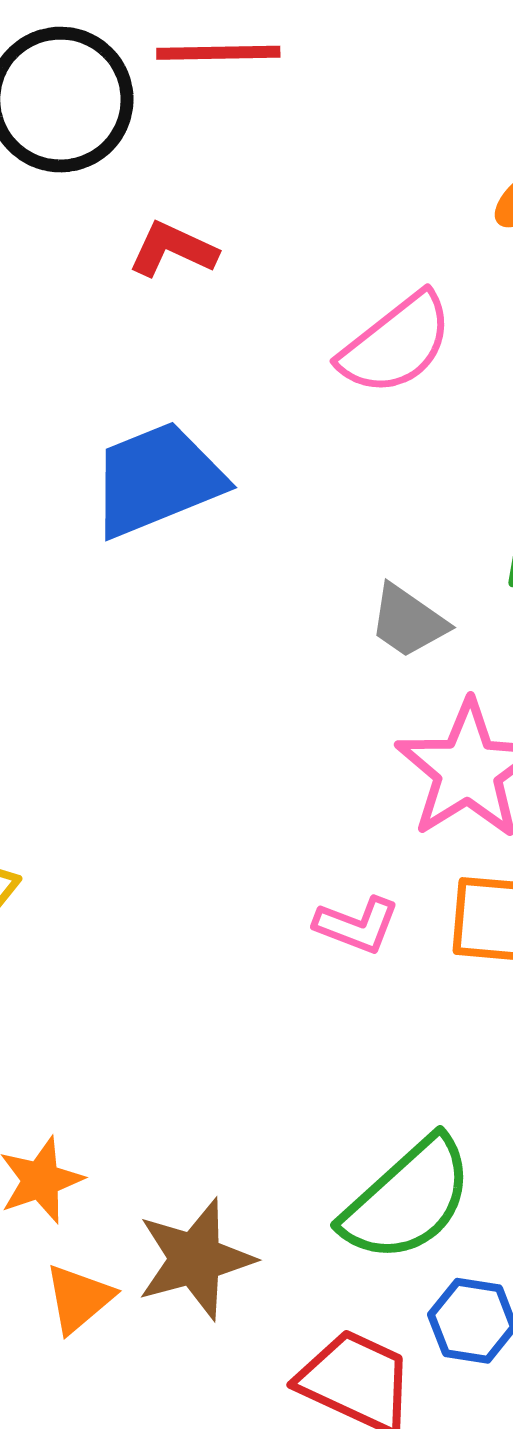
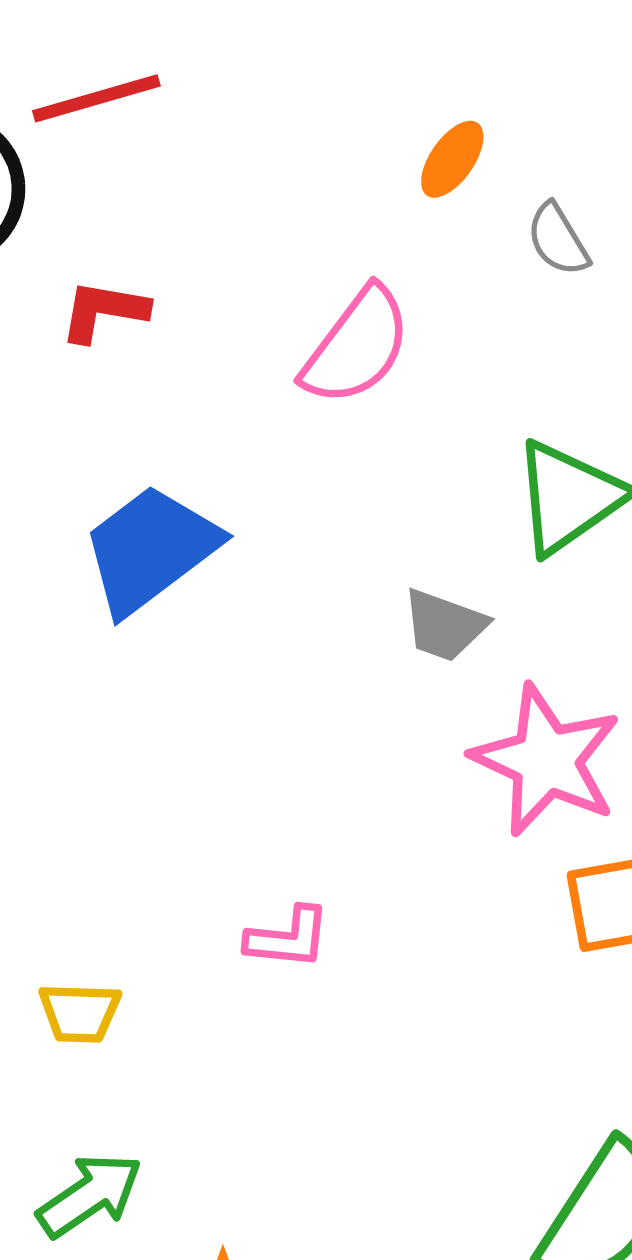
pink L-shape: (357, 925) -> (288, 938), moved

